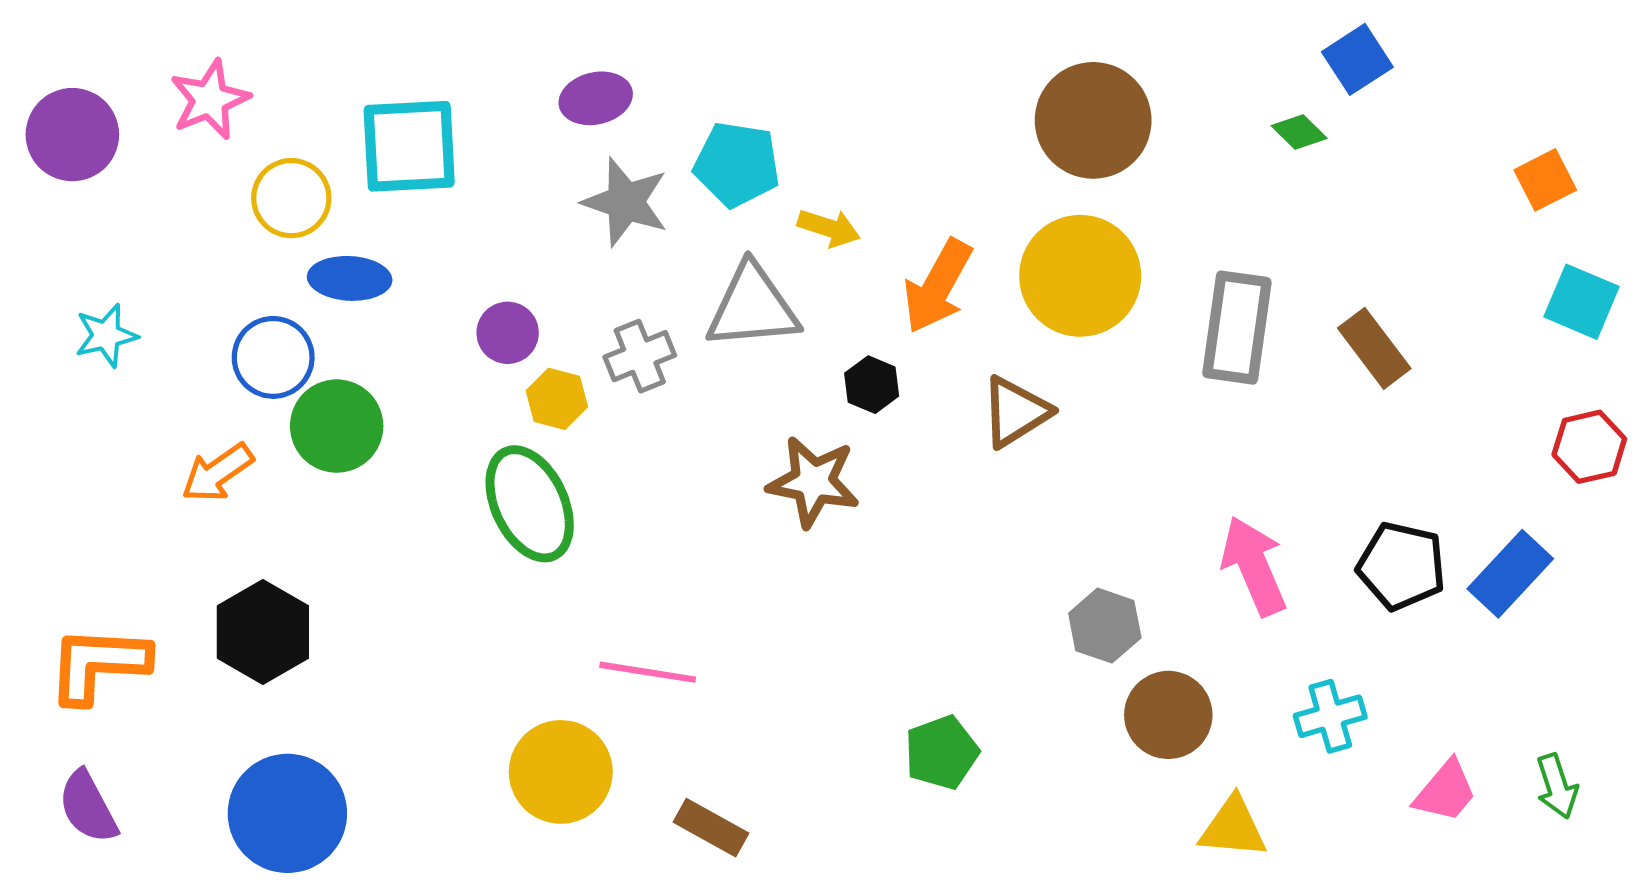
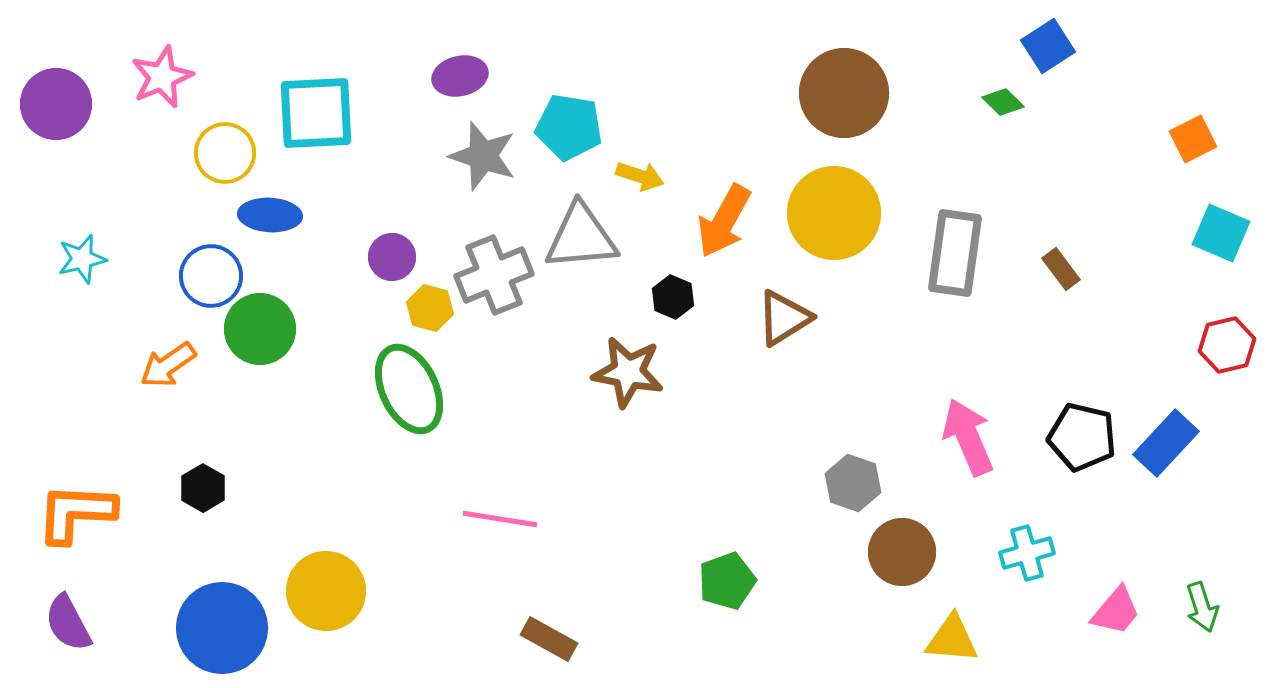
brown rectangle: (1374, 348) -> (1061, 269), size x0.7
gray cross: (640, 356) -> (494, 275), size x1.4
black hexagon: (263, 632) -> (203, 488), size x0.6
yellow circle: (561, 772) -> (326, 591), moved

